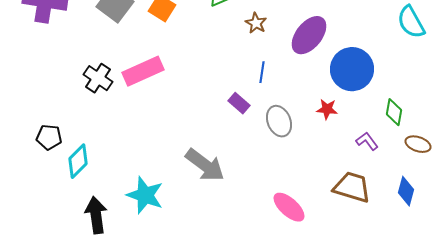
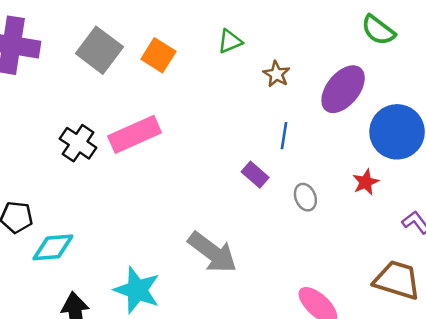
red star: (327, 109) -> (366, 182), turned -30
gray ellipse: (279, 121) -> (305, 197), size x0.7
cyan diamond: (78, 161) -> (53, 247), turned 40

